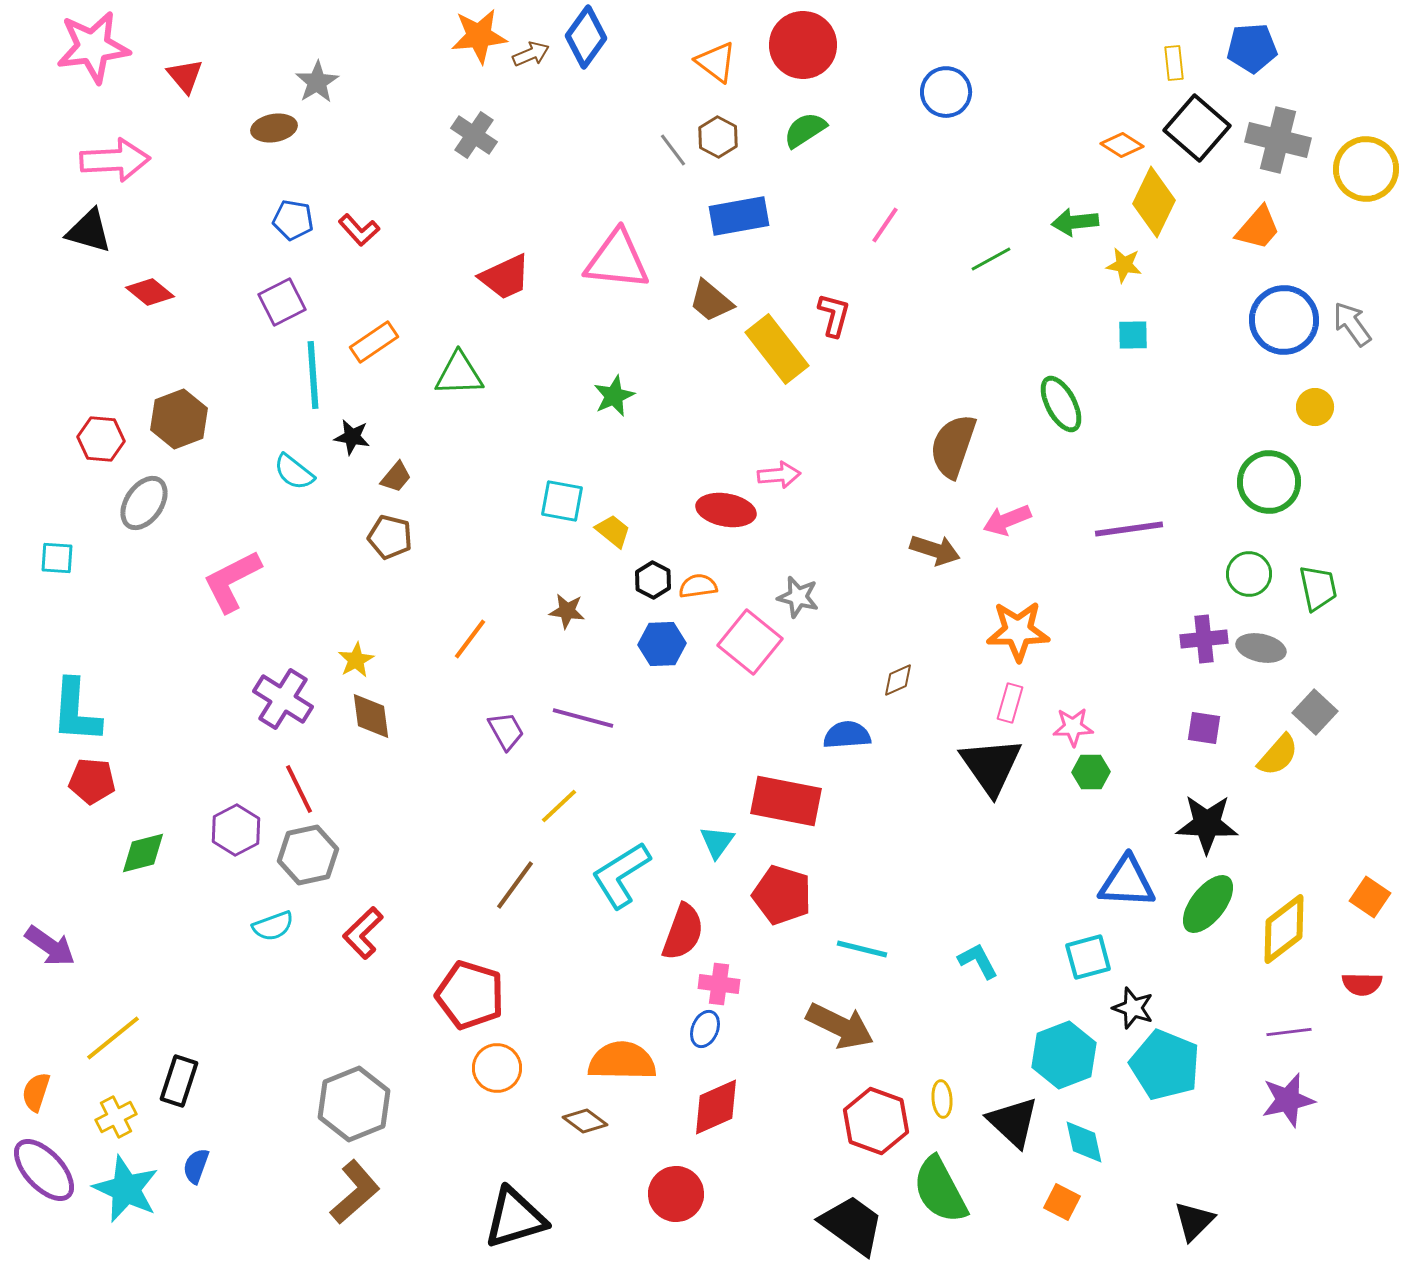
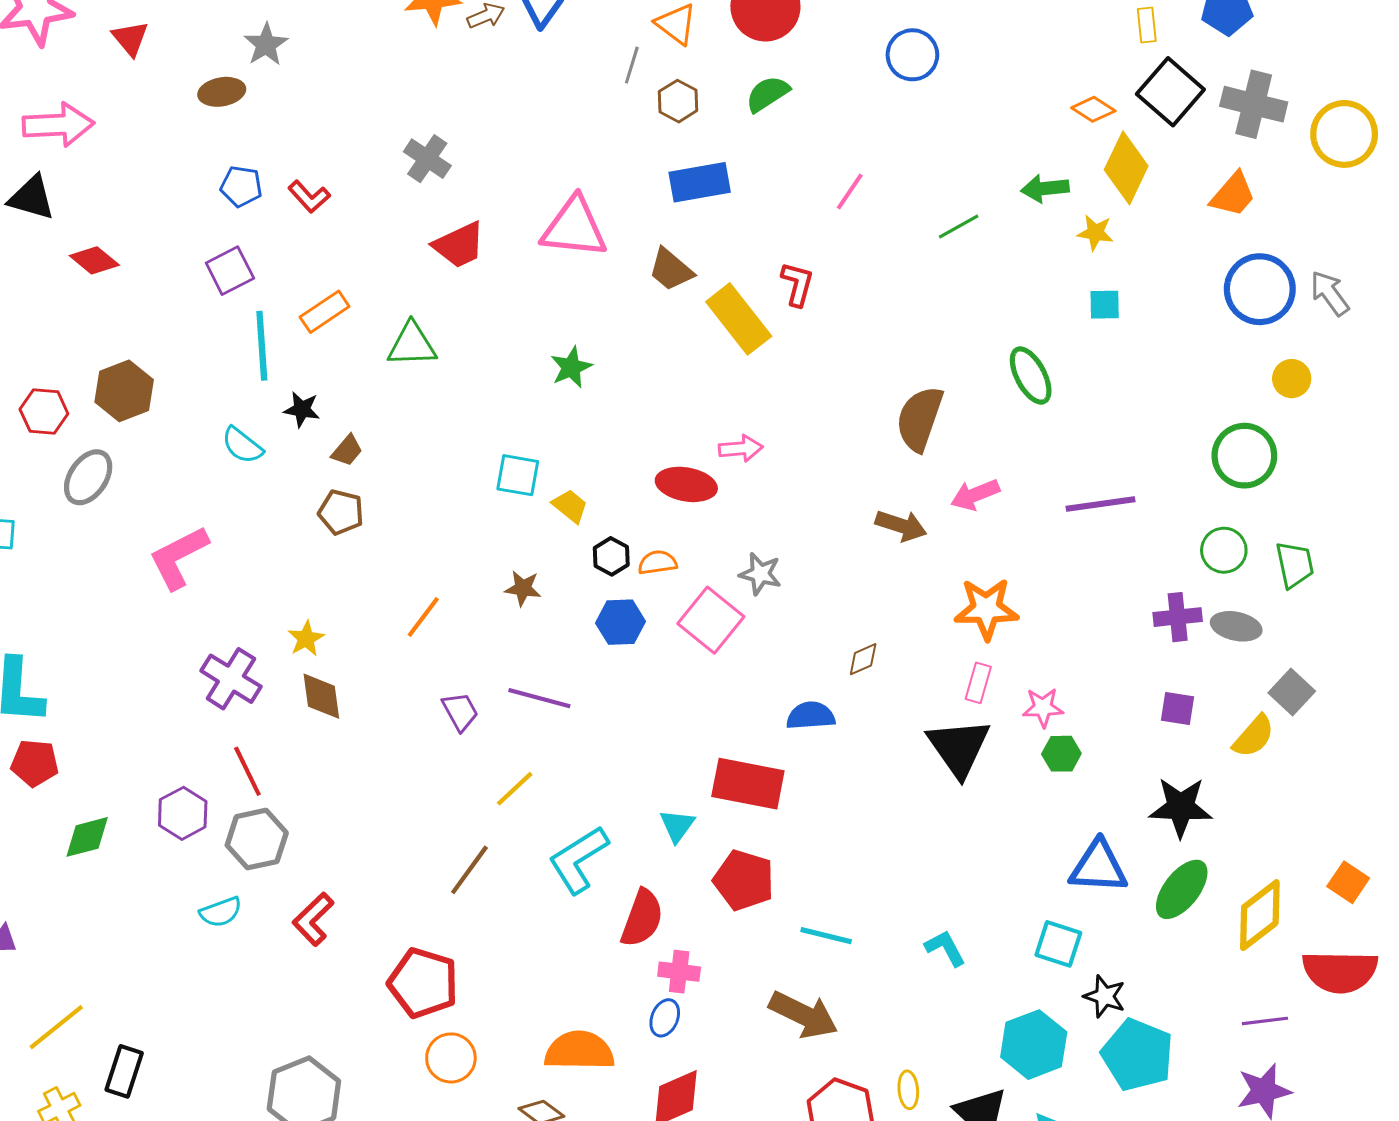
gray cross: (474, 135) -> (427, 159), moved
gray line: (673, 150) -> (632, 65), moved, turned 54
cyan square: (1088, 957) -> (1058, 944), turned 33
red semicircle: (1362, 984) -> (1340, 972), size x1.8

